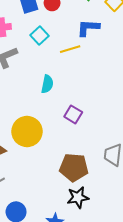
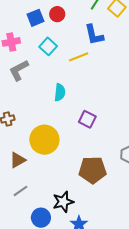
blue L-shape: (88, 28) -> (94, 35), turned -100
black star: (78, 197) -> (63, 202), moved

